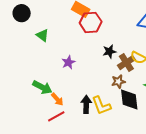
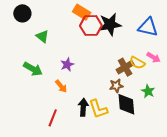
black star: (109, 51) -> (110, 24), moved, size x1.6
green arrow: (42, 87) -> (33, 69), moved
orange arrow: (57, 99) -> (61, 86), moved
red line: (56, 116) -> (53, 118), turned -42

